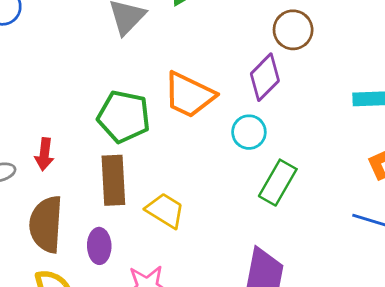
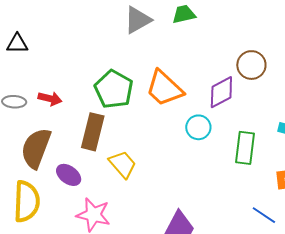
red arrow: (44, 154) -> (50, 99), turned -100
green rectangle: (278, 183) -> (245, 148), moved, turned -40
purple ellipse: (99, 246) -> (69, 175), turned -70

